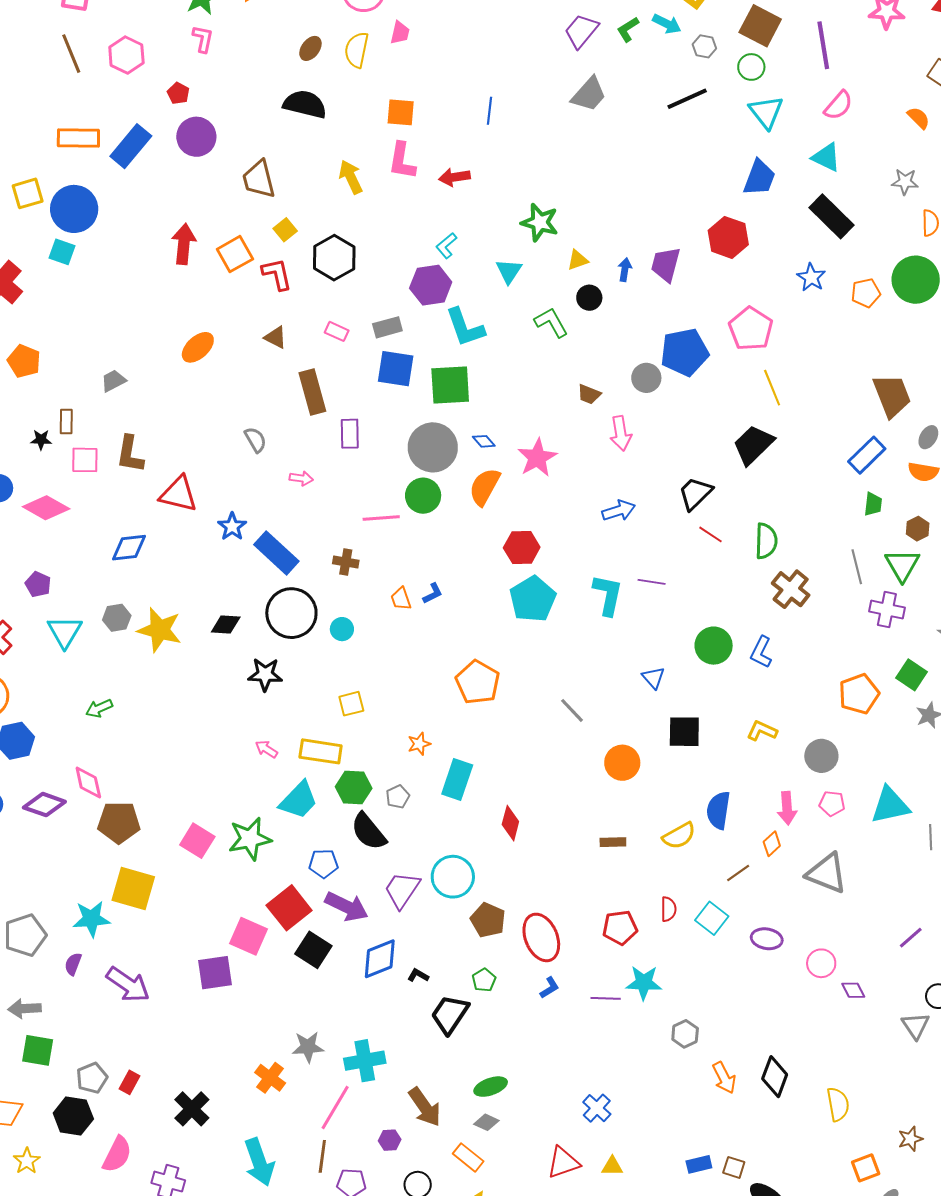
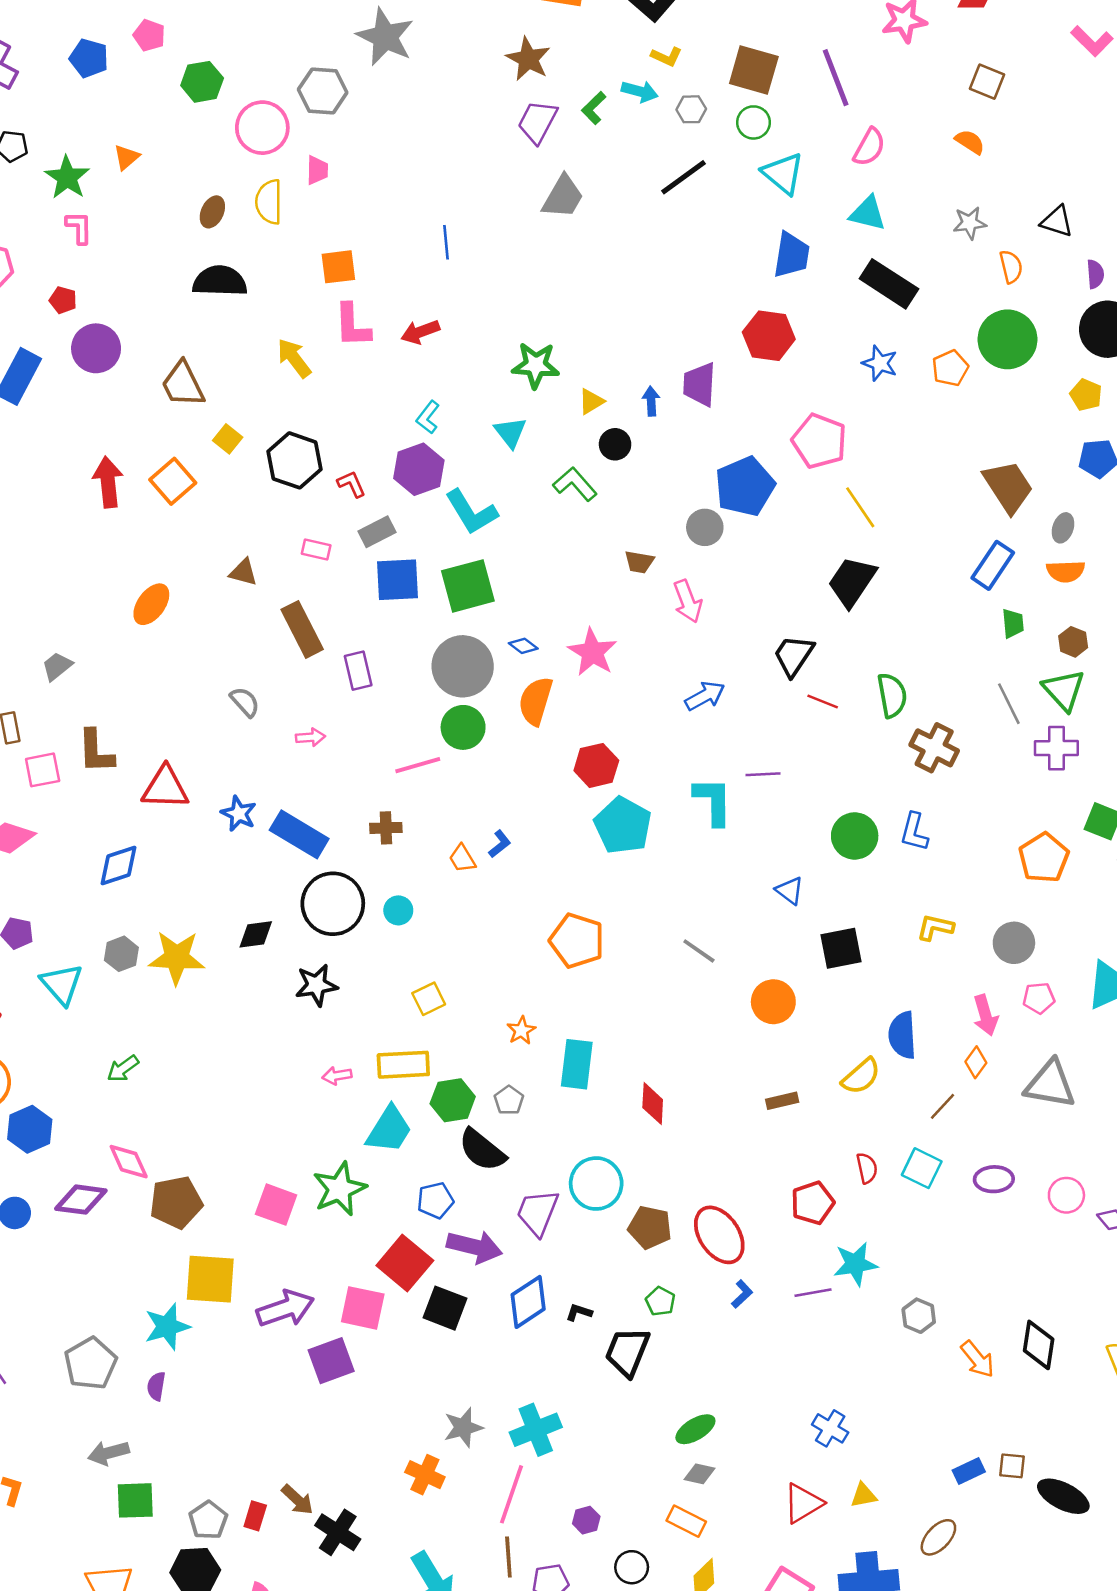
red L-shape: (277, 274) -> (352, 484), moved, size x0.7
pink arrow: (266, 749) -> (337, 1076), turned -30
purple arrow: (128, 985) -> (285, 1309), moved, turned -42
brown arrow: (425, 1107) -> (297, 1500), moved, size x0.7

